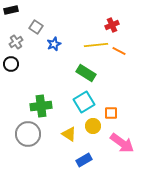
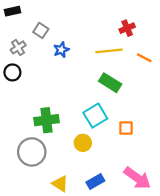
orange line: (119, 51) -> (144, 58), moved
green rectangle: (86, 73) -> (110, 83), moved
yellow circle: (93, 126) -> (83, 143), moved
yellow triangle: (69, 134) -> (60, 184), moved
pink arrow: (122, 143) -> (137, 178), moved

